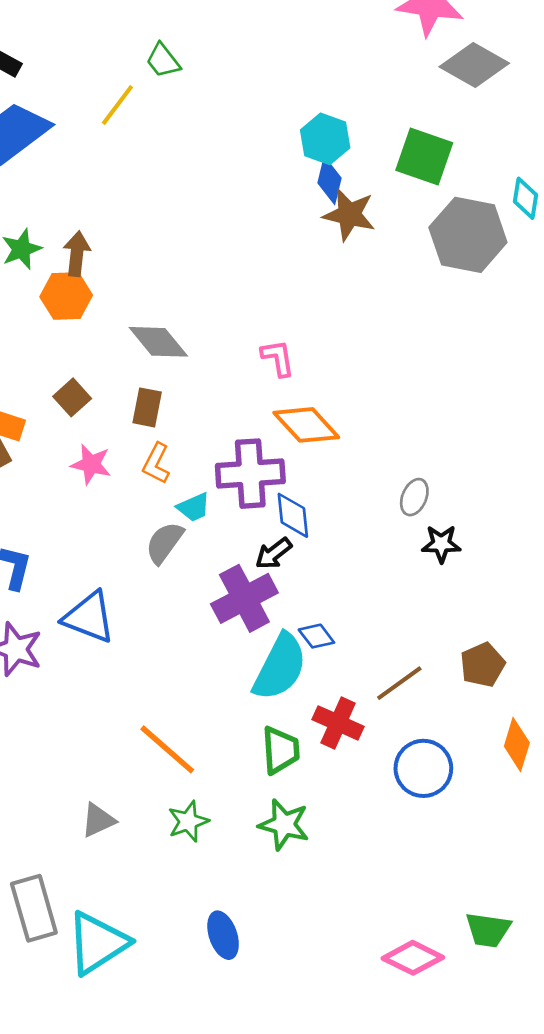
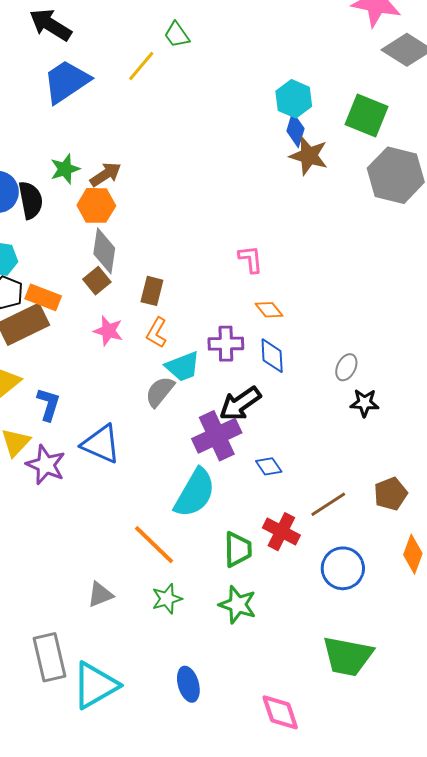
brown arrow: (77, 254) -> (106, 174), turned 48
gray diamond: (158, 342) -> (104, 251), moved, turned 45
orange diamond: (306, 425) -> (269, 310), size x0.6
purple cross: (250, 474) -> (226, 344), size x0.7
cyan trapezoid: (194, 507) -> (183, 367), size x1.4
blue diamond: (293, 515) -> (272, 356), moved
black arrow: (274, 553) -> (240, 404), size x1.5
cyan semicircle: (280, 667) -> (195, 493), moved
green trapezoid: (488, 930) -> (348, 656), moved, size x1.5
pink diamond: (413, 958) -> (280, 712), moved, turned 42

